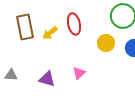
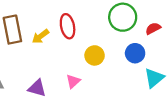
yellow circle: (106, 43) -> (95, 55), moved

